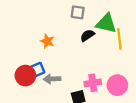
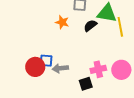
orange star: (47, 41) -> (62, 22), moved
blue square: (37, 70) -> (46, 61), turned 32

